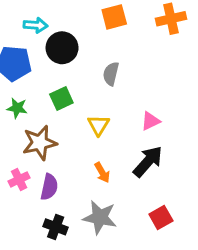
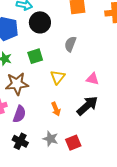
pink triangle: (150, 121) -> (93, 79), turned 32
gray star: (100, 217) -> (50, 139), size x0.7
red square: (161, 217) -> (73, 143), moved

